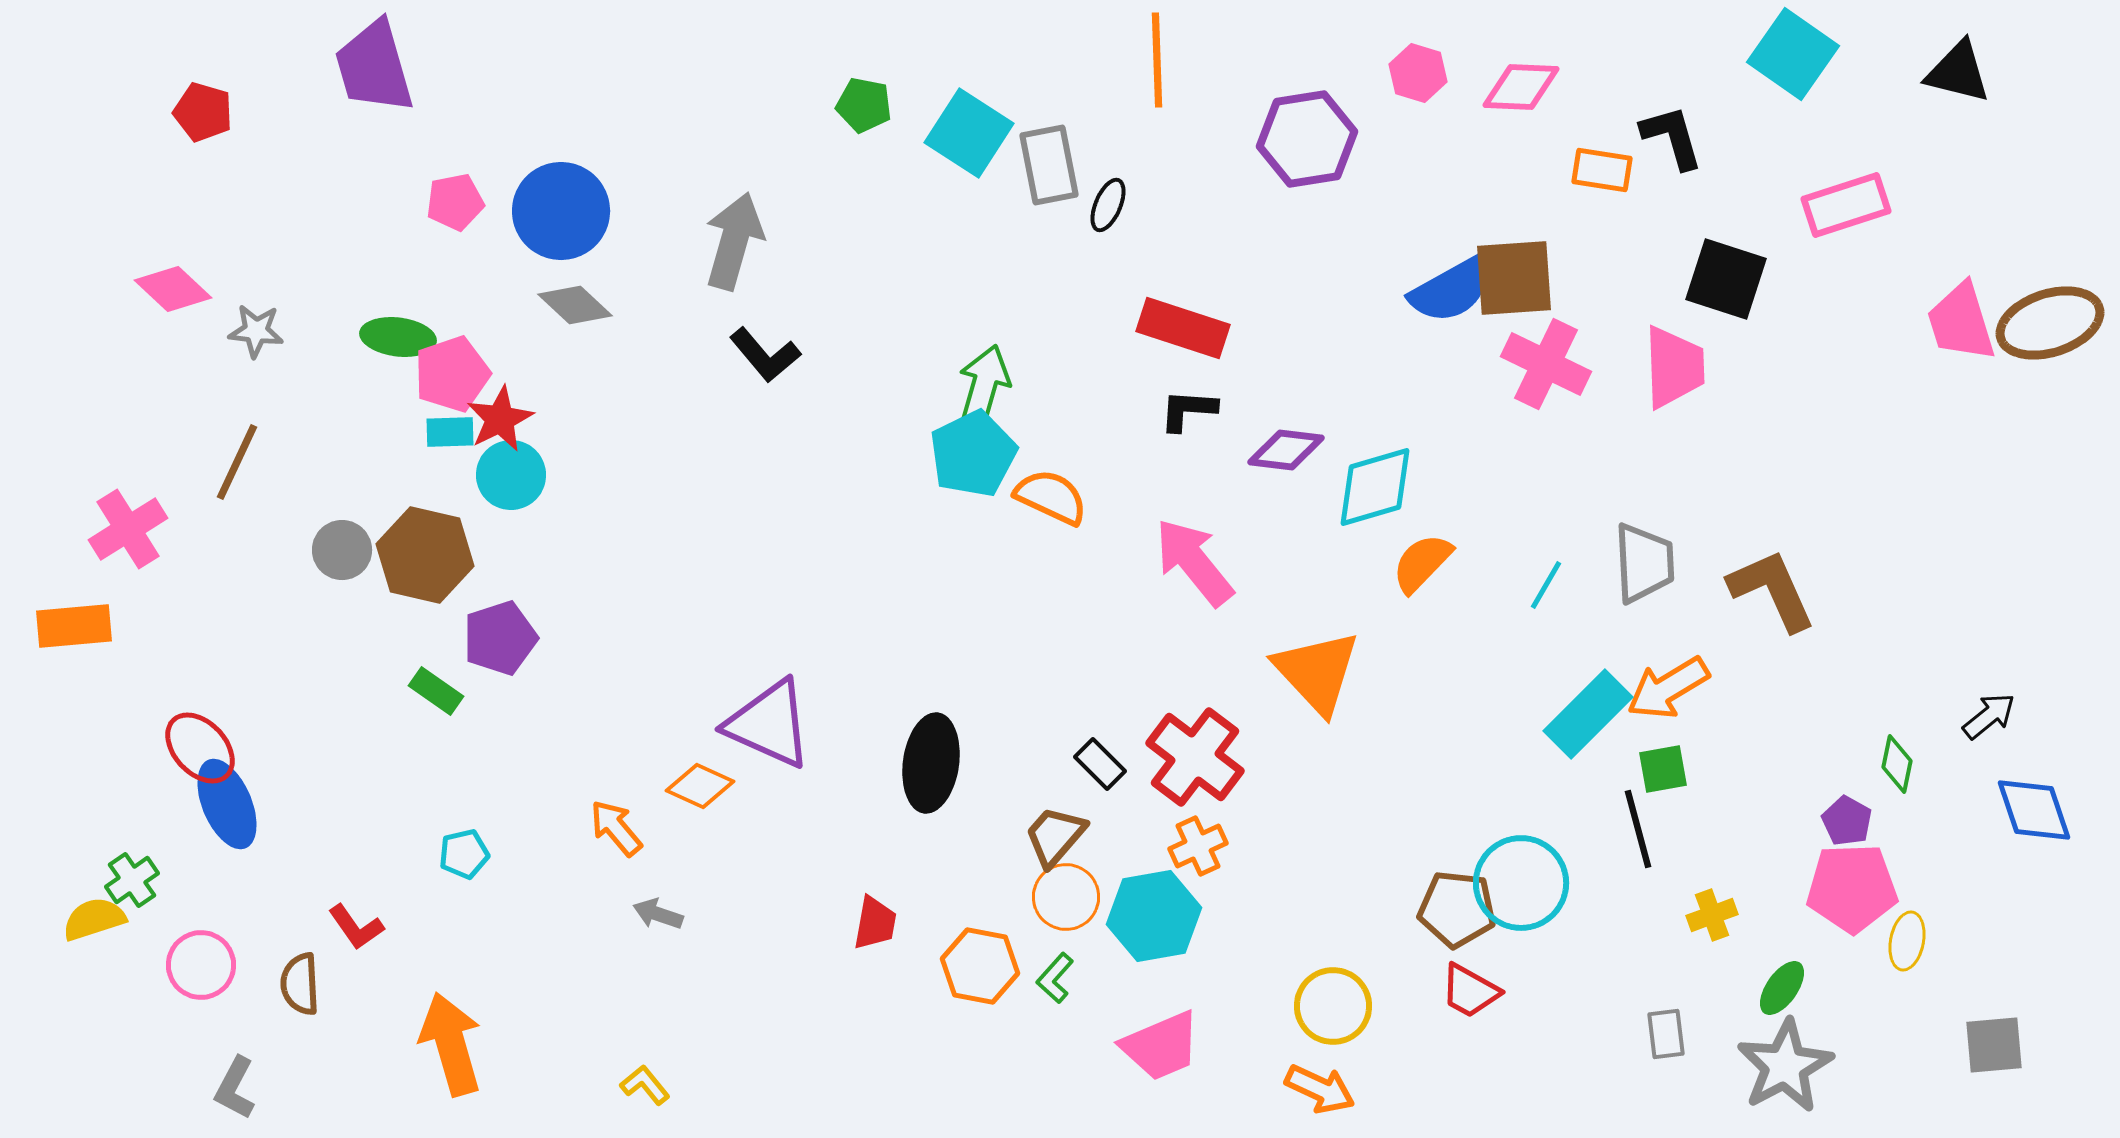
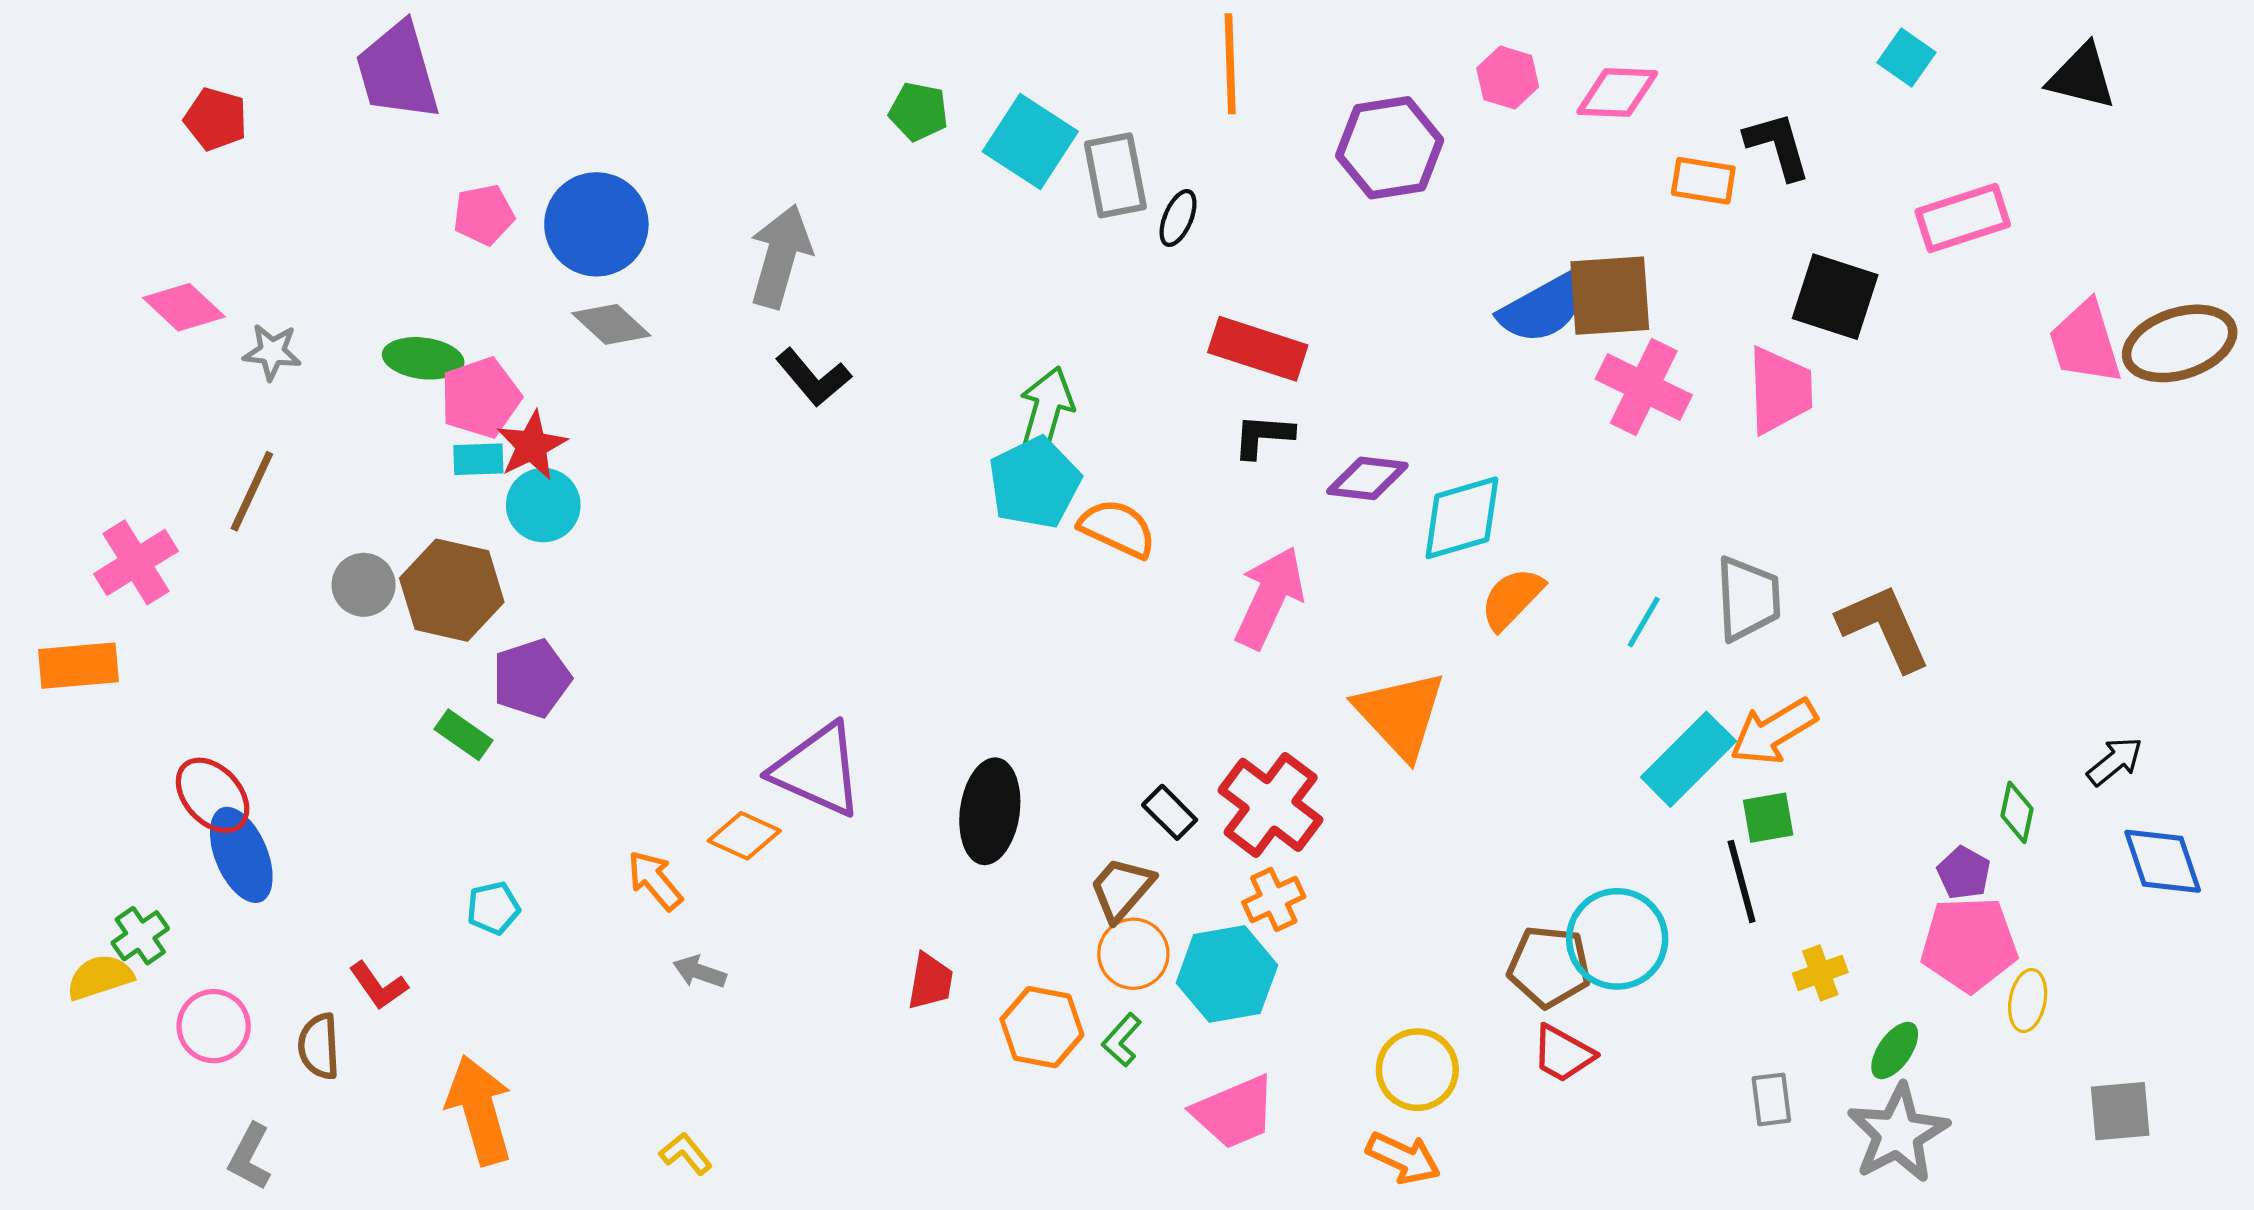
cyan square: (1793, 54) -> (1906, 57), size x0.6
pink arrow: (1194, 562) -> (1269, 598), turned 64

